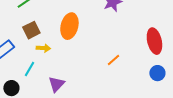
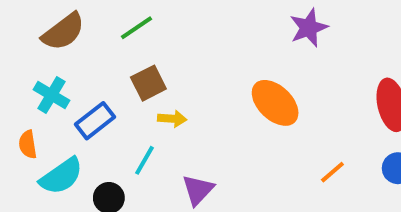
orange ellipse: (69, 26) -> (275, 103), moved, turned -60
orange line: (113, 60) -> (332, 172), moved

